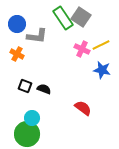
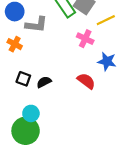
yellow line: (101, 45) -> (106, 20), moved
black semicircle: (44, 89) -> (44, 82), turned -48
red semicircle: (83, 108) -> (86, 81), moved

